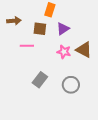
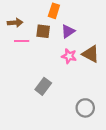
pink line: (27, 46) -> (22, 41), moved
gray circle: (71, 85) -> (85, 108), moved

